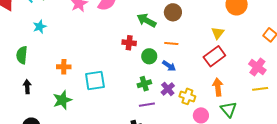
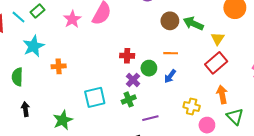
green arrow: (146, 20) -> (193, 23), moved
cyan star: (40, 27) -> (33, 46), size x1.5
blue arrow: (169, 66) -> (170, 76), turned 96
orange cross: (64, 67) -> (59, 66), moved
green cross: (144, 84) -> (129, 99), moved
purple cross: (168, 89) -> (133, 80), moved

